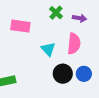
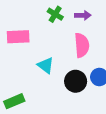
cyan triangle: (48, 49) -> (46, 65), moved

